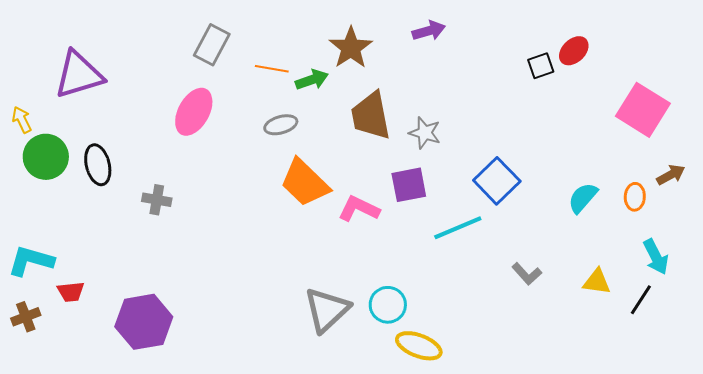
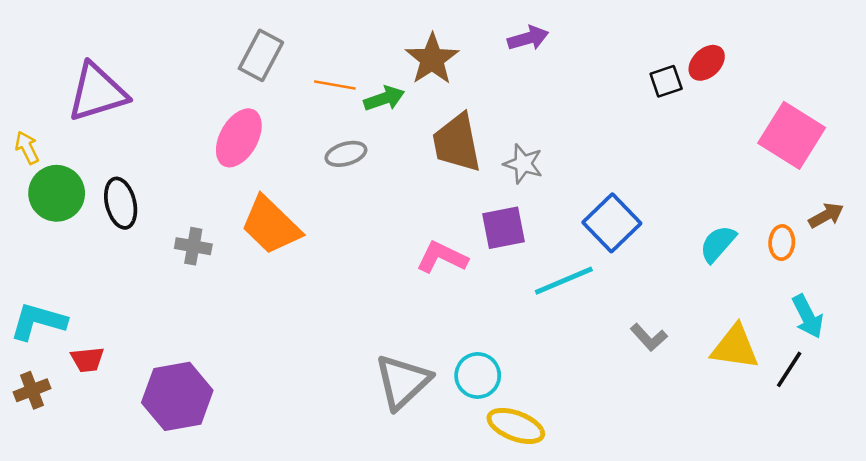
orange trapezoid: (305, 183) -> (271, 225), moved
yellow triangle: (597, 282) -> (735, 347), size x1.4

